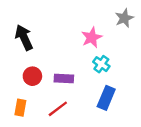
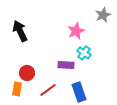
red circle: (32, 76) -> (27, 73), moved
purple rectangle: (64, 79) -> (66, 65), moved
blue rectangle: (106, 98) -> (79, 92), moved, turned -42

